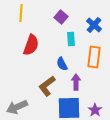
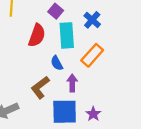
cyan rectangle: (71, 39) -> (67, 35), size x1.6
red semicircle: (31, 45) -> (37, 35), moved
orange rectangle: (94, 57) -> (92, 55), turned 35

